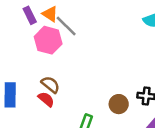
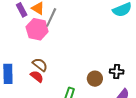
gray line: (66, 26) -> (51, 17), turned 72

